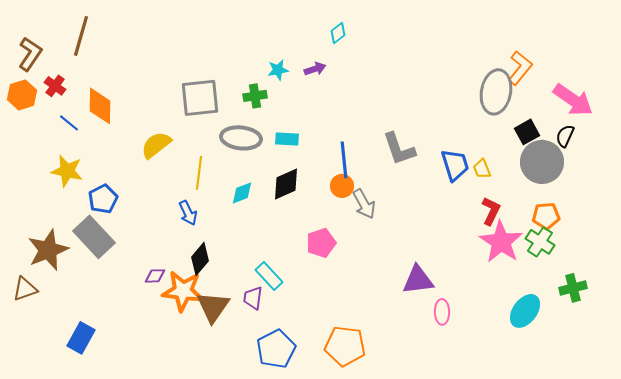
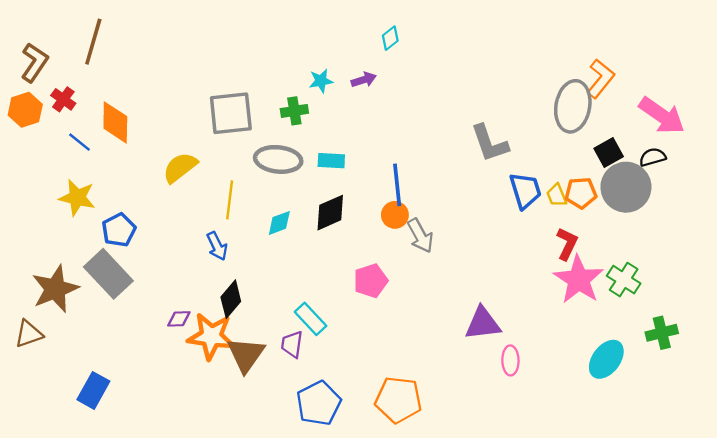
black semicircle: (565, 136) -> (653, 157), turned 50
gray L-shape: (399, 149) -> (490, 143), moved
orange pentagon: (546, 216) -> (581, 193), moved

